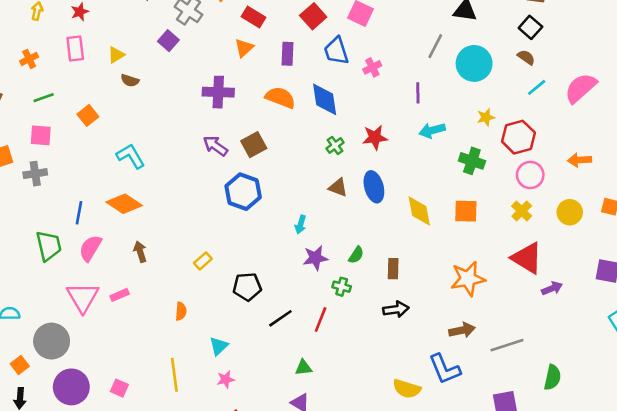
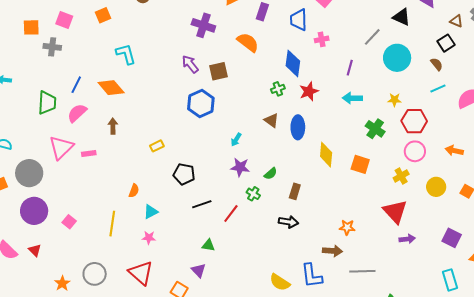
blue diamond: (325, 99) -> (293, 63), moved
red star: (375, 137) -> (309, 91), turned -30
orange star: (468, 279) -> (347, 227), moved, size x0.6
orange semicircle: (181, 311) -> (134, 191), moved

